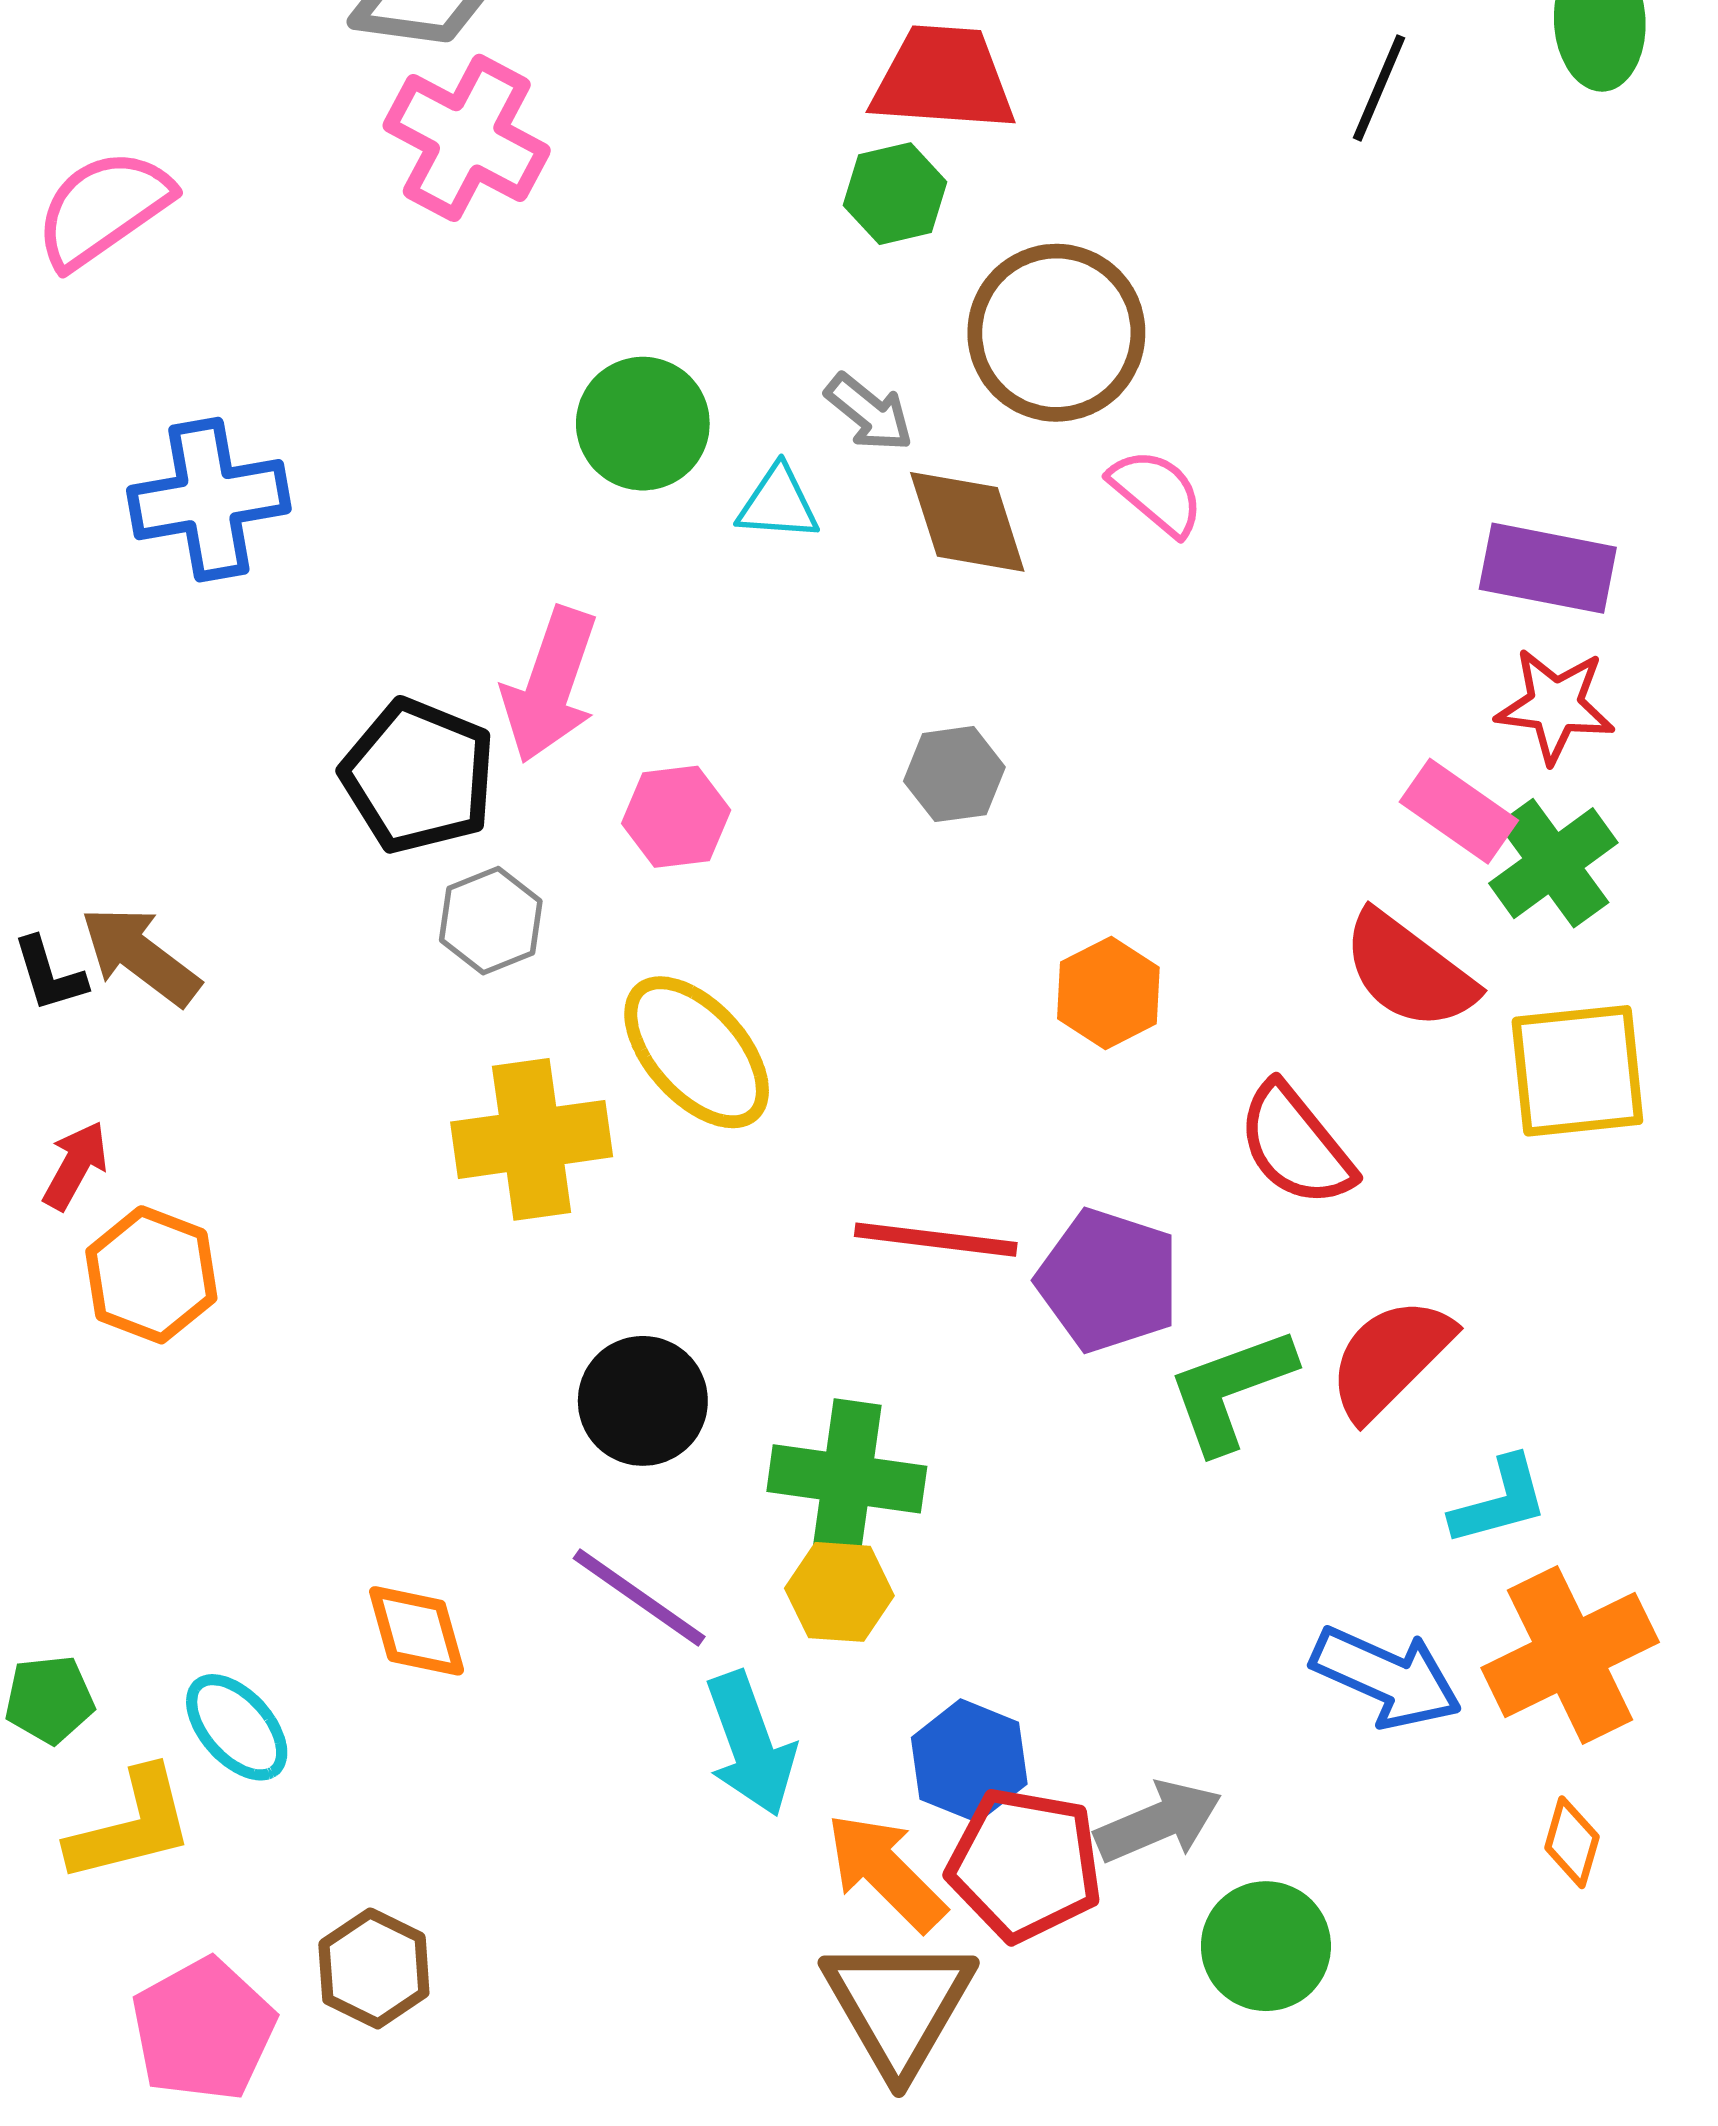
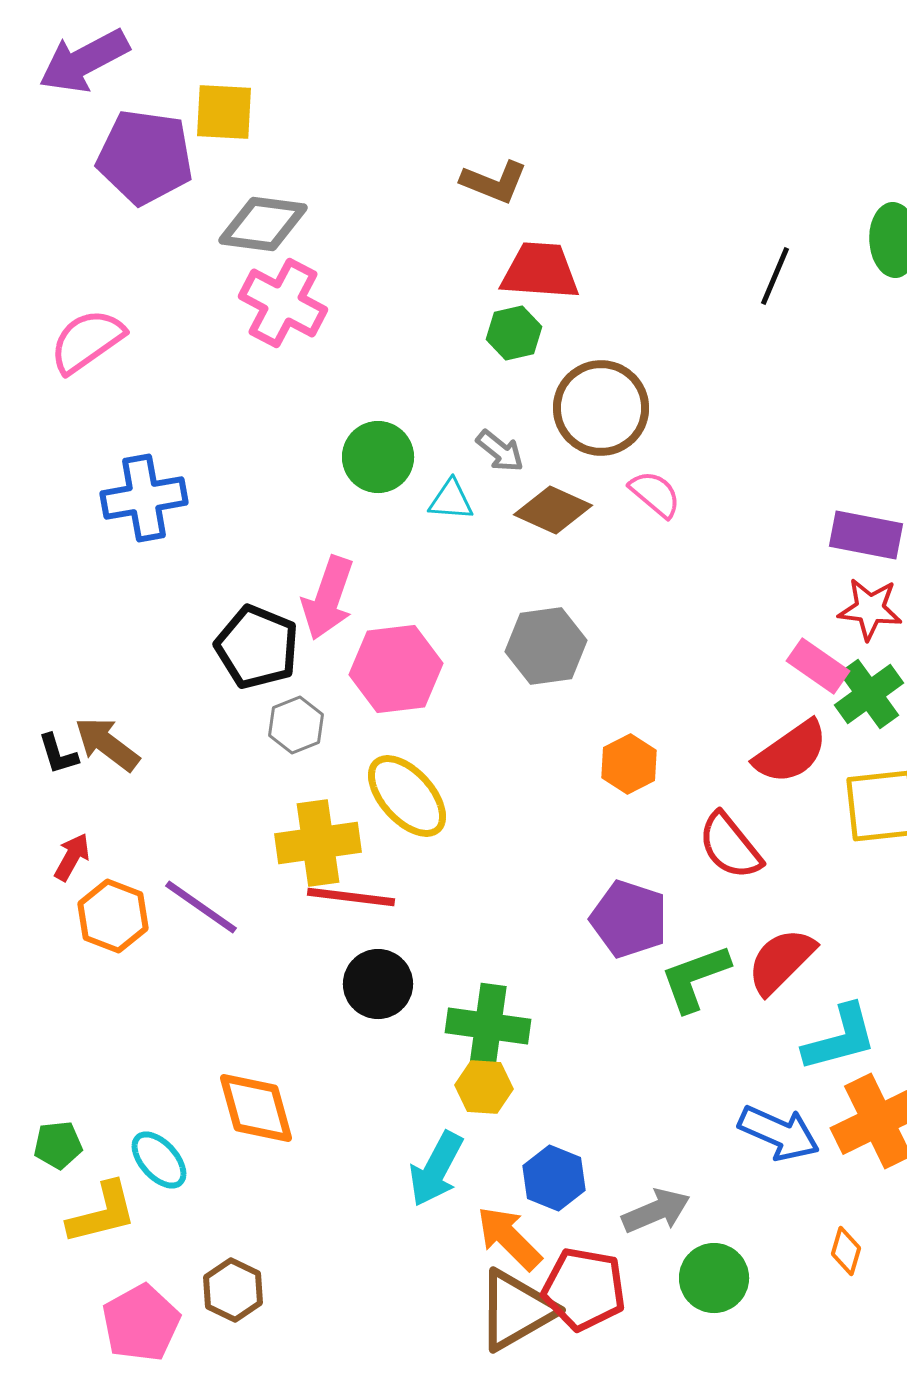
brown diamond: (967, 522) -> (553, 510), turned -48
gray hexagon: (954, 774) -> (546, 646), size x1.5
pink hexagon: (676, 817) -> (396, 669), size x1.6
red semicircle: (1409, 971) -> (791, 752), turned -72
red line: (936, 1240) -> (351, 897), moved
cyan L-shape: (1500, 1501) -> (840, 1038), size x1.4
purple line: (639, 1597) -> (201, 907), moved
orange diamond: (417, 1631) -> (256, 1108), size x1.4
cyan arrow: (750, 1744) -> (436, 1169), turned 48
orange diamond: (1572, 1842) -> (846, 1251), moved
red pentagon: (1025, 1865) -> (584, 1289), moved
brown triangle: (899, 2005) -> (516, 1310), turned 30

